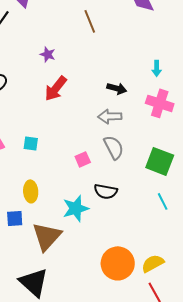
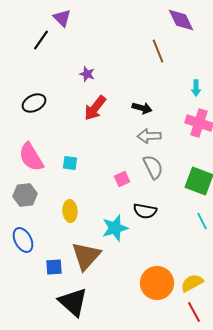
brown line: (90, 21) -> (158, 51), moved
black arrow: (117, 88) -> (142, 108), moved
blue square: (15, 218) -> (54, 267), moved

